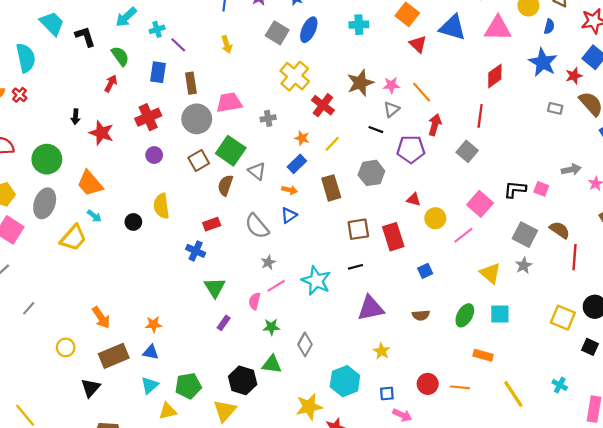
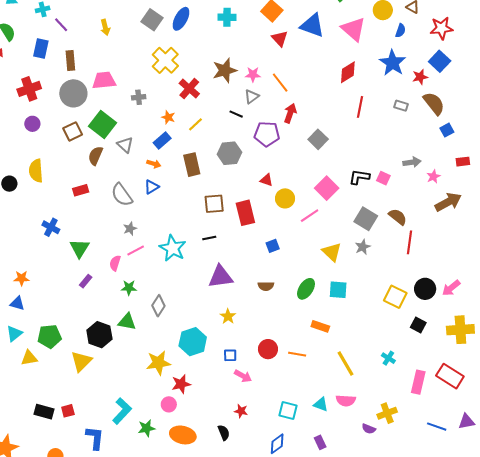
pink triangle: (498, 28) -> (353, 29), turned 36
red line: (480, 116) -> (360, 107), moved
blue cross: (196, 251) -> (51, 227), moved

